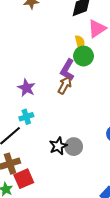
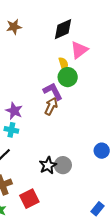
purple L-shape: (67, 70) -> (53, 91), turned 125
cyan cross: (26, 117) -> (11, 130), moved, turned 32
red square: (24, 179) -> (29, 199), moved

